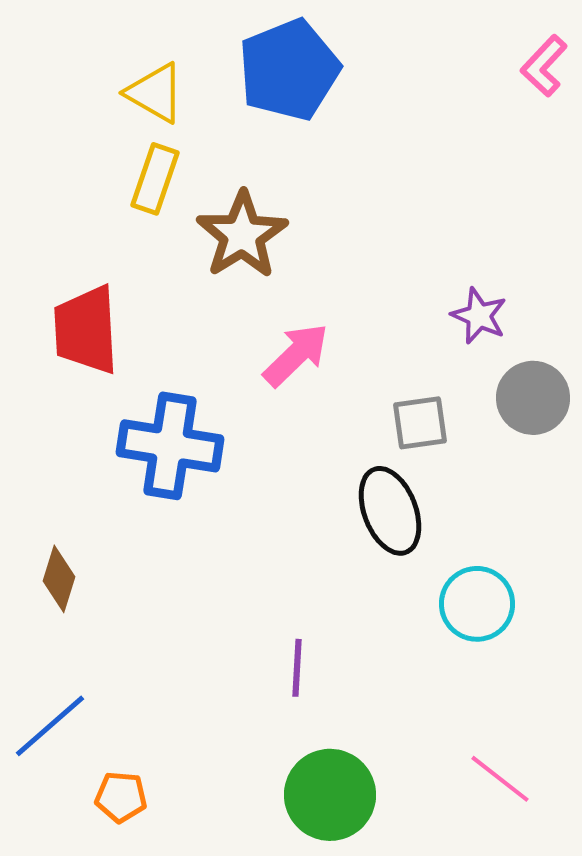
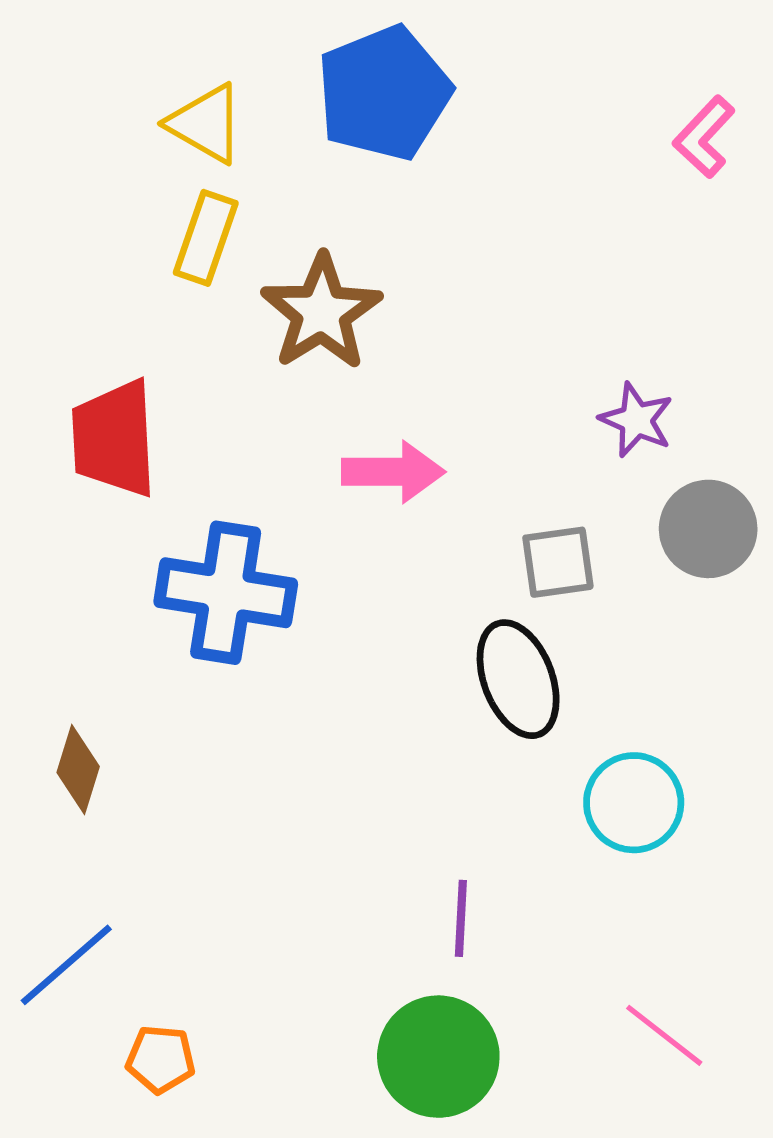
pink L-shape: (544, 66) -> (704, 137), moved
pink arrow: (296, 355) -> (393, 472), turned 44
purple line: (297, 668) -> (461, 918), moved

